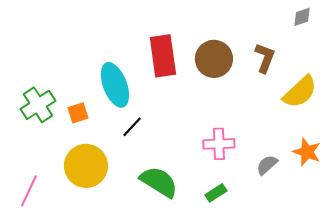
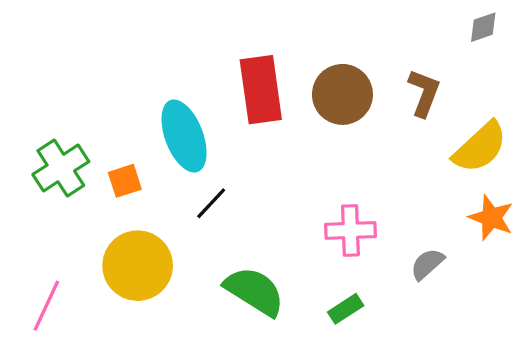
orange star: (307, 152) -> (491, 218), moved

